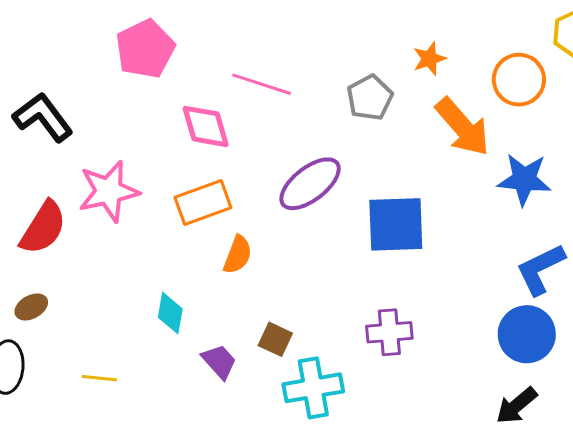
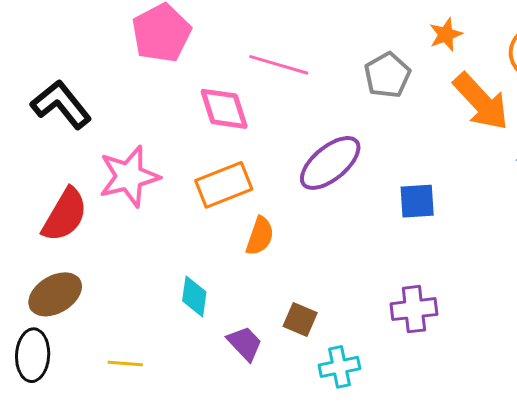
blue square: (396, 224) -> (417, 201), size x0.6
brown ellipse: (31, 307) -> (55, 294), size x1.6
cyan cross: (313, 388) -> (339, 367), size x0.7

